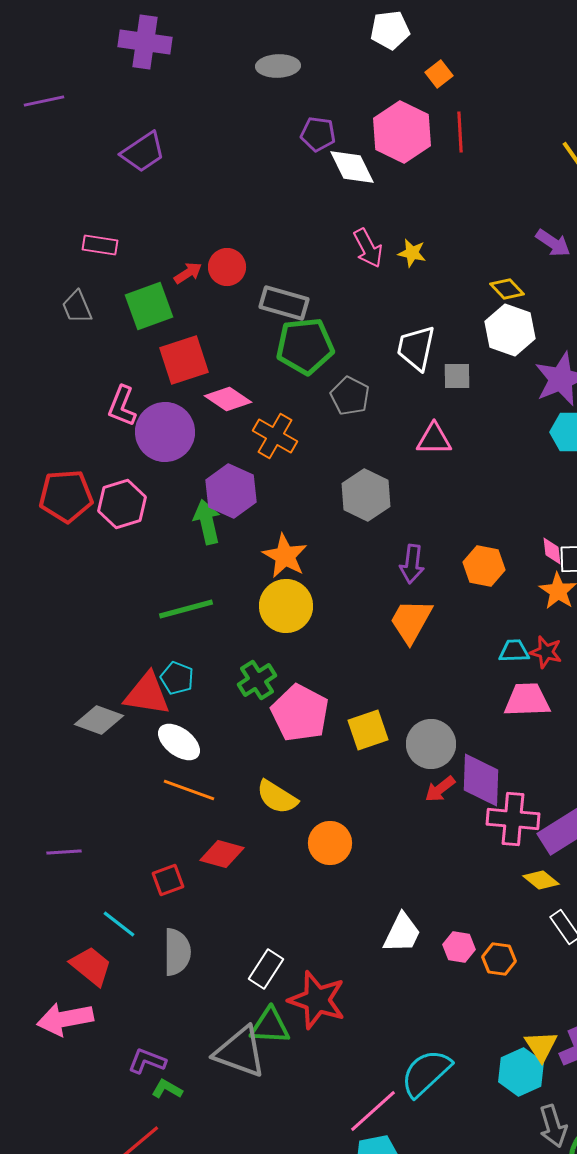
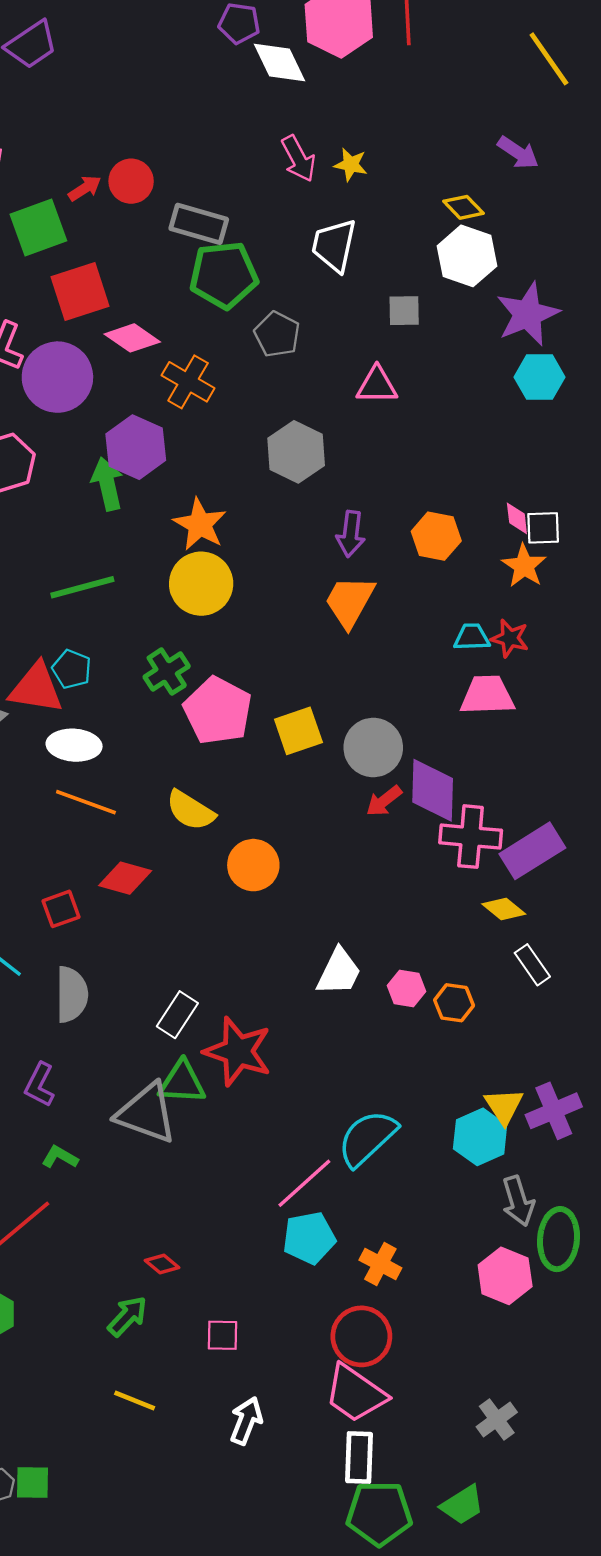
white trapezoid: (416, 348) -> (334, 245), moved
white ellipse: (179, 742) -> (74, 745), turned -33
purple L-shape: (147, 1061) -> (40, 1085), moved, turned -84

